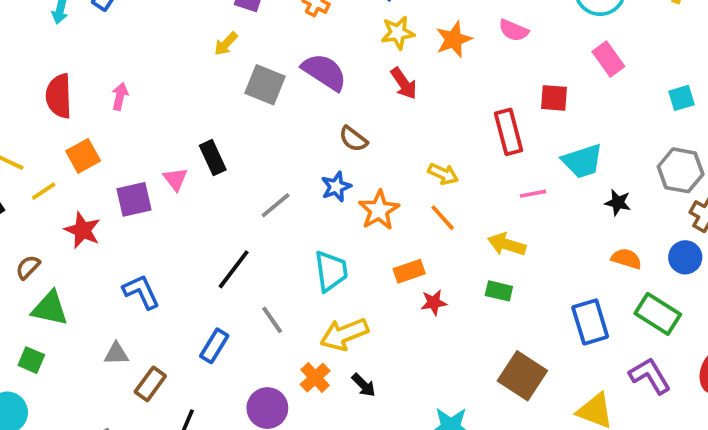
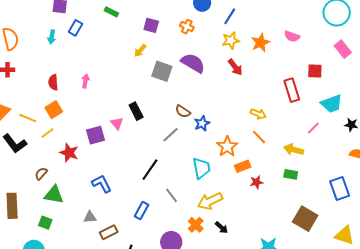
red semicircle: (59, 96) -> (53, 82), size x0.7
brown semicircle: (353, 139) -> (183, 111), moved
orange square: (83, 156) -> (54, 110), moved
pink line: (533, 194) -> (313, 128), moved, turned -32
orange star: (379, 210) -> (227, 147), moved
brown rectangle: (150, 384) -> (109, 232), turned 30

